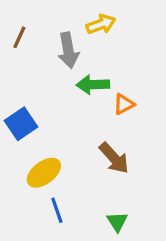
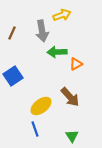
brown line: (19, 37) -> (12, 33), moved
yellow ellipse: (44, 173) -> (41, 106), moved

